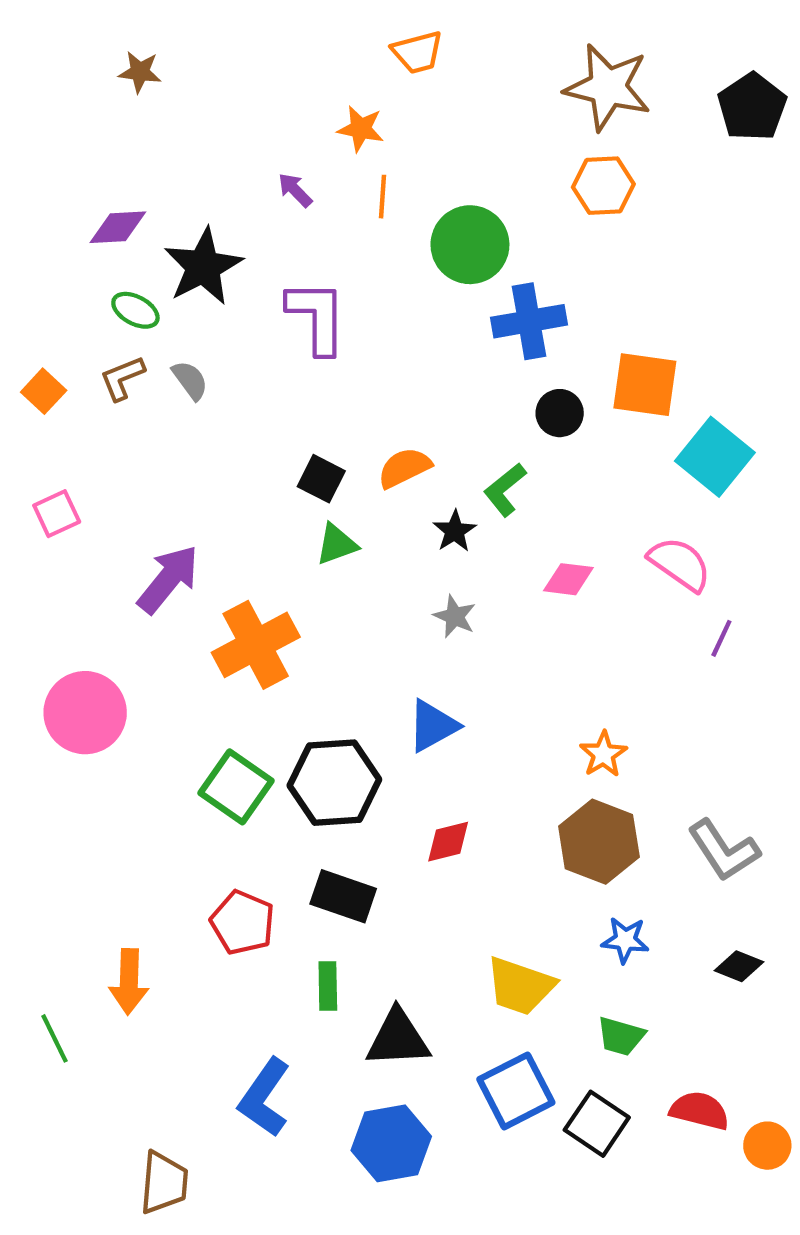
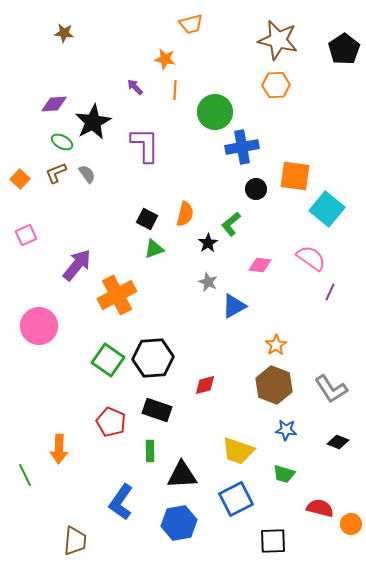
orange semicircle: (404, 468) -> (185, 214), turned 130
blue triangle: (433, 726) -> (234, 306), moved
black square: (597, 1124) -> (273, 541), moved, turned -36

